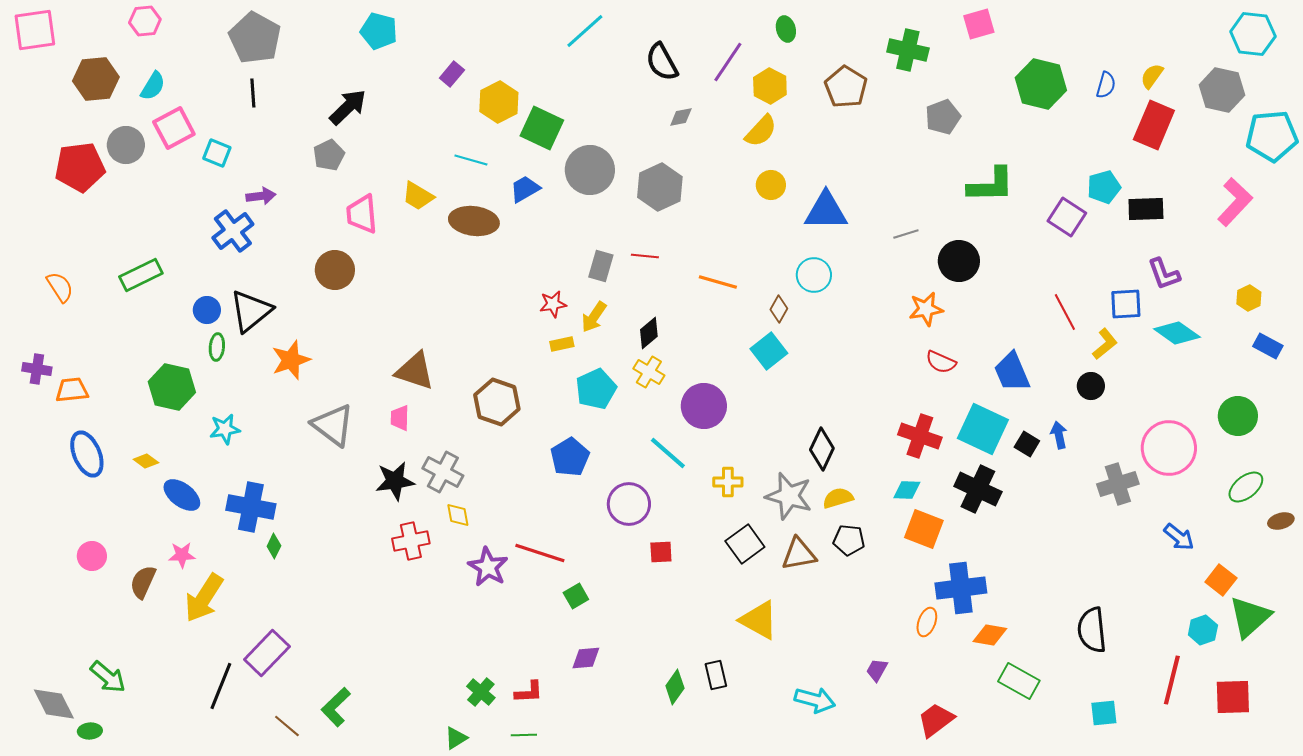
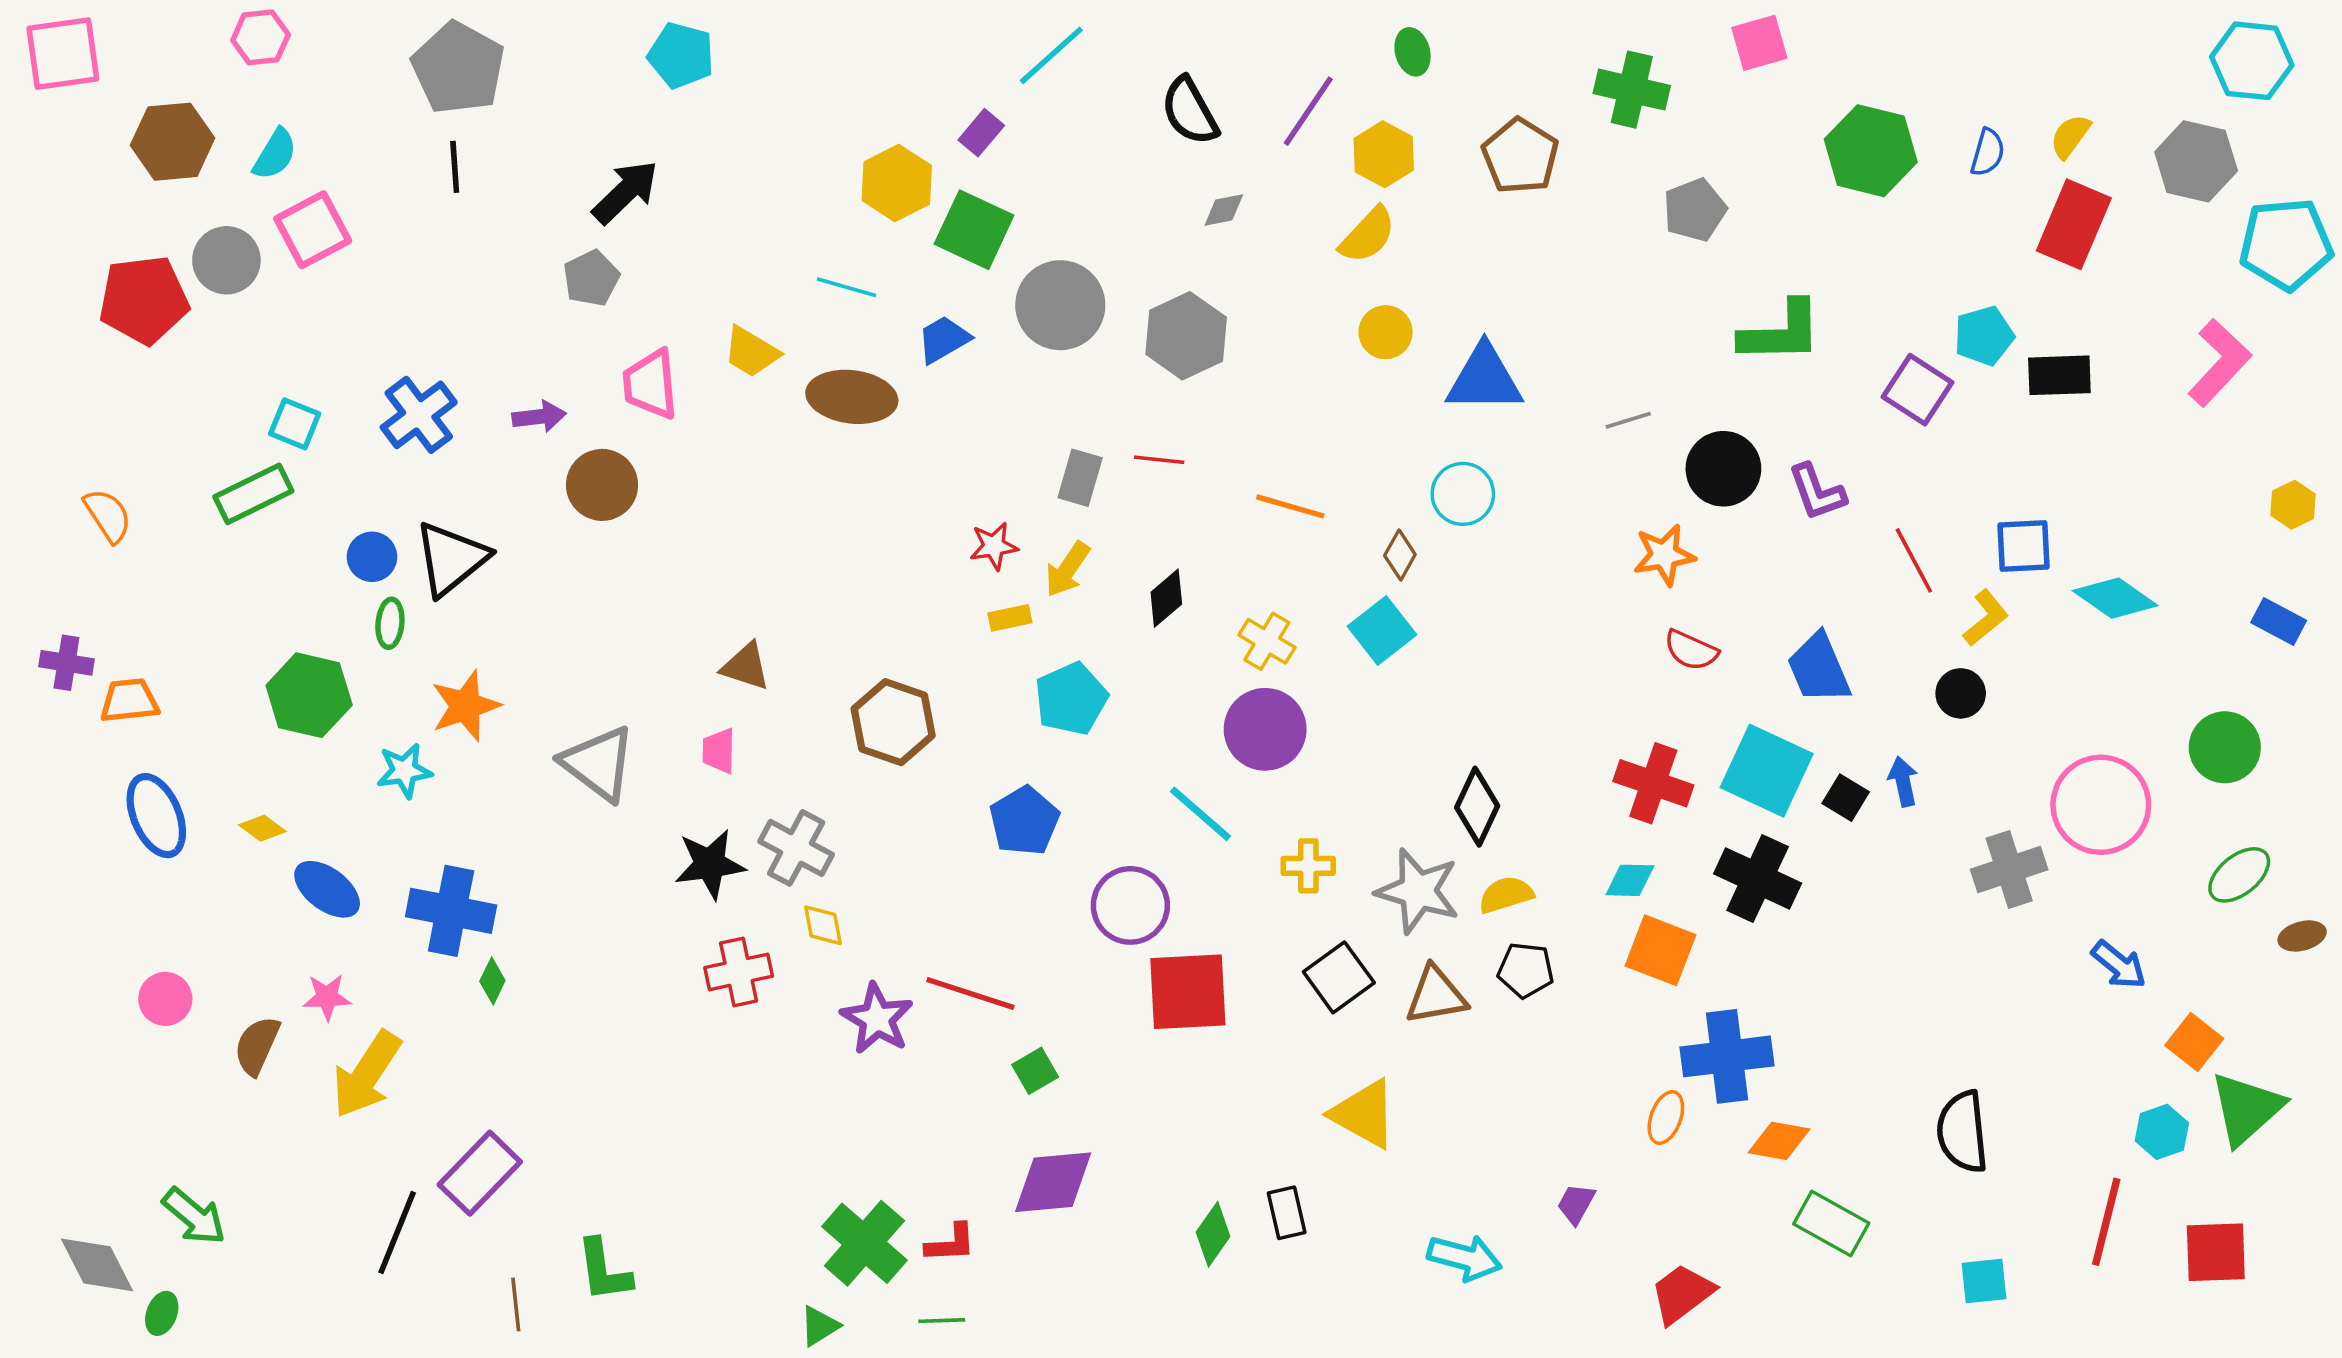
purple rectangle: (452, 74) -> (981, 133), moved
cyan square: (217, 153) -> (295, 424), moved
purple arrow: (261, 196) -> (539, 417), moved
purple L-shape: (1164, 274) -> (1817, 492), moved
yellow hexagon: (1249, 298) -> (2293, 505), moved
orange star: (291, 360) -> (465, 706), moved
brown triangle: (415, 371) -> (746, 666), size x0.7
yellow cross: (649, 372) -> (1267, 641), moved
red square: (661, 552) -> (1188, 992), size x2.0
purple diamond: (586, 658) -> (1053, 1182), size x1.6
green cross: (481, 692) -> (864, 1243), size x1.6
green L-shape: (336, 707) -> (604, 1270), turned -54
brown line: (287, 726) -> (516, 1304), turned 44
green ellipse: (90, 731) -> (162, 1313), turned -65

